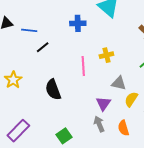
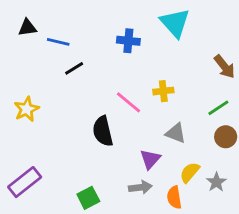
pink line: (83, 66) -> (128, 102), turned -54
black semicircle: (53, 90) -> (103, 131), moved
yellow semicircle: (131, 99) -> (190, 172), moved
gray arrow: (99, 124) -> (140, 187), turned 98

